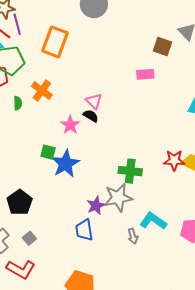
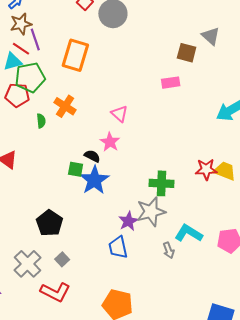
black semicircle: (91, 116) -> (92, 156), moved
pink star: (70, 125) -> (110, 142), moved

